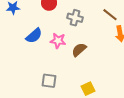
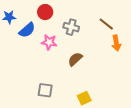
blue semicircle: (34, 36) -> (27, 30), moved
pink star: (58, 41) -> (49, 42), moved

